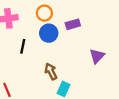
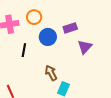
orange circle: (44, 13) -> (34, 17), moved
purple triangle: (97, 56) -> (85, 47), moved

